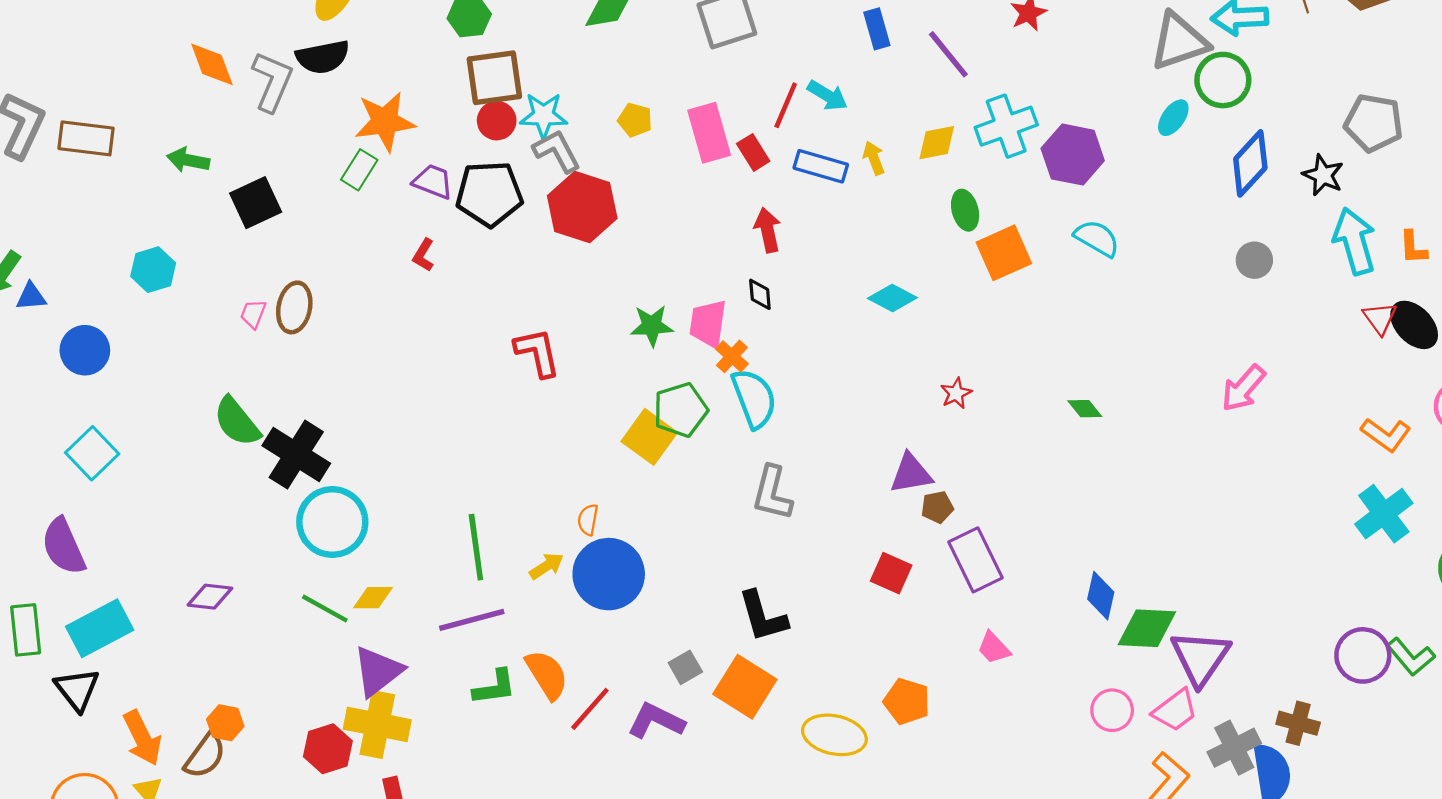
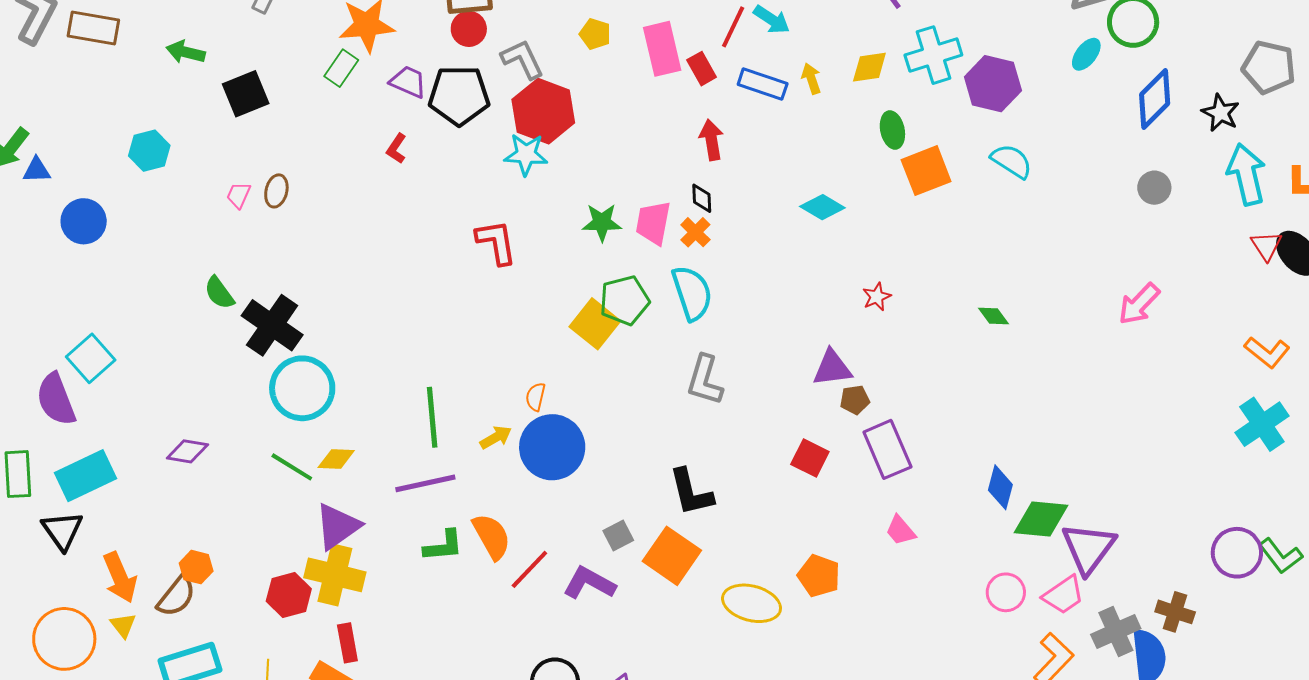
cyan star: (544, 115) -> (526, 154), moved
brown ellipse: (294, 307) -> (276, 191), size x0.7
orange cross: (732, 356) -> (695, 232), moved
green semicircle: (237, 422) -> (219, 293), size x0.7
cyan square: (92, 453) -> (91, 358), moved

